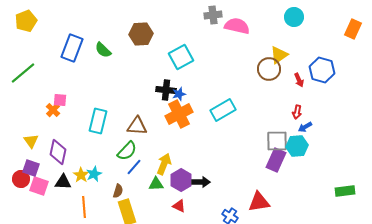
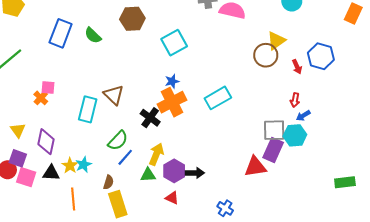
black cross: (166, 90) -> (150, 118), moved, turned 30
brown triangle: (137, 126) -> (114, 95), moved, turned 40
red triangle: (259, 202) -> (255, 167), moved

